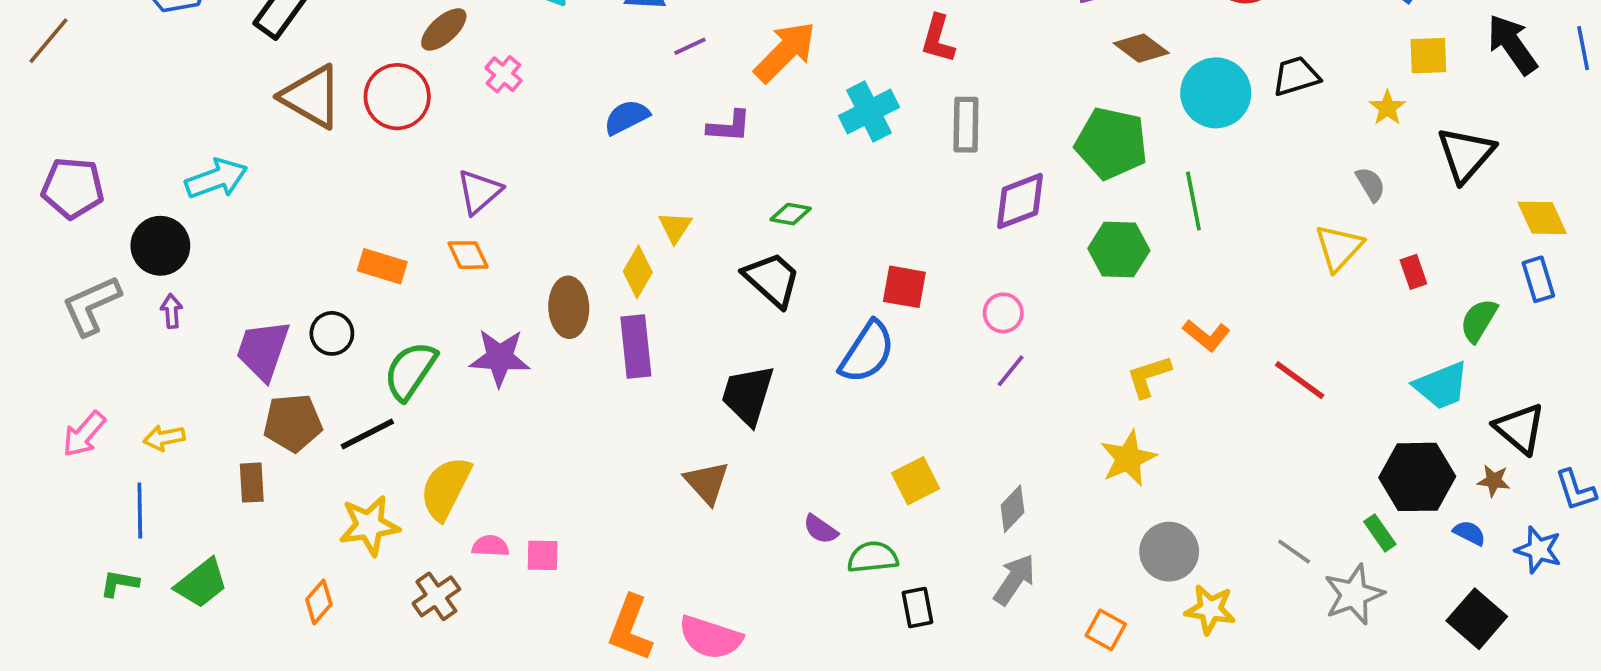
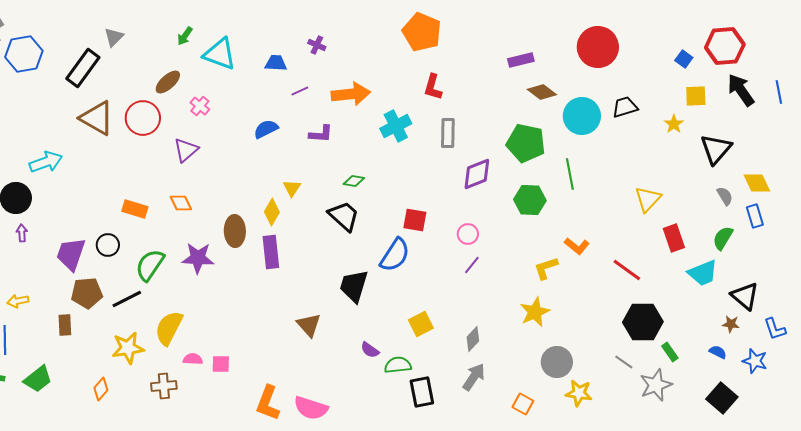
orange arrow: (785, 52) -> (351, 94), turned 39
gray semicircle: (1371, 184) -> (725, 196), moved
purple triangle: (479, 192) -> (186, 150), moved
red rectangle: (1413, 272) -> (674, 238), moved, size x1.5
black trapezoid: (748, 395) -> (354, 286), moved
black hexagon: (1417, 477) -> (643, 322), moved
brown cross: (436, 596) -> (164, 386), turned 30
black rectangle: (917, 608) -> (422, 392), size x1.4

